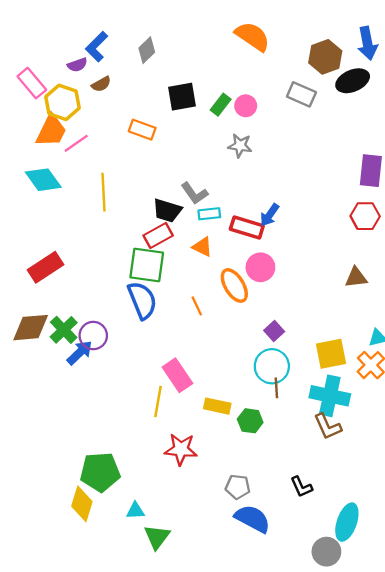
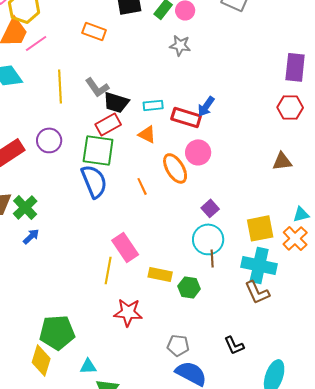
gray L-shape: (194, 193) -> (97, 87), moved
purple circle: (93, 336) -> (49, 140), moved
blue arrow: (80, 353) -> (31, 236), moved, size x0.7

